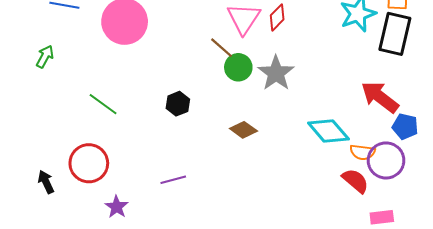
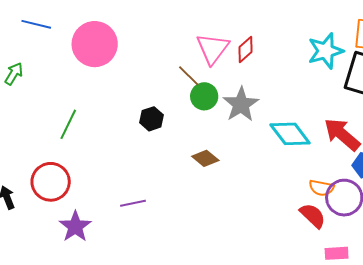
green line: (103, 104) -> (68, 124), turned 76
black hexagon: (178, 104) -> (151, 119), moved
cyan diamond: (328, 131) -> (290, 134), moved
purple star: (117, 207) -> (75, 227), size x1.4

